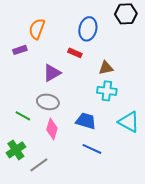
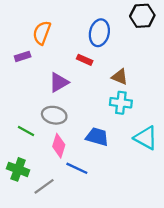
brown triangle: (106, 68) -> (120, 77), turned 35
blue line: (92, 149) -> (77, 168), moved
green cross: (16, 150) -> (18, 169), turned -36

